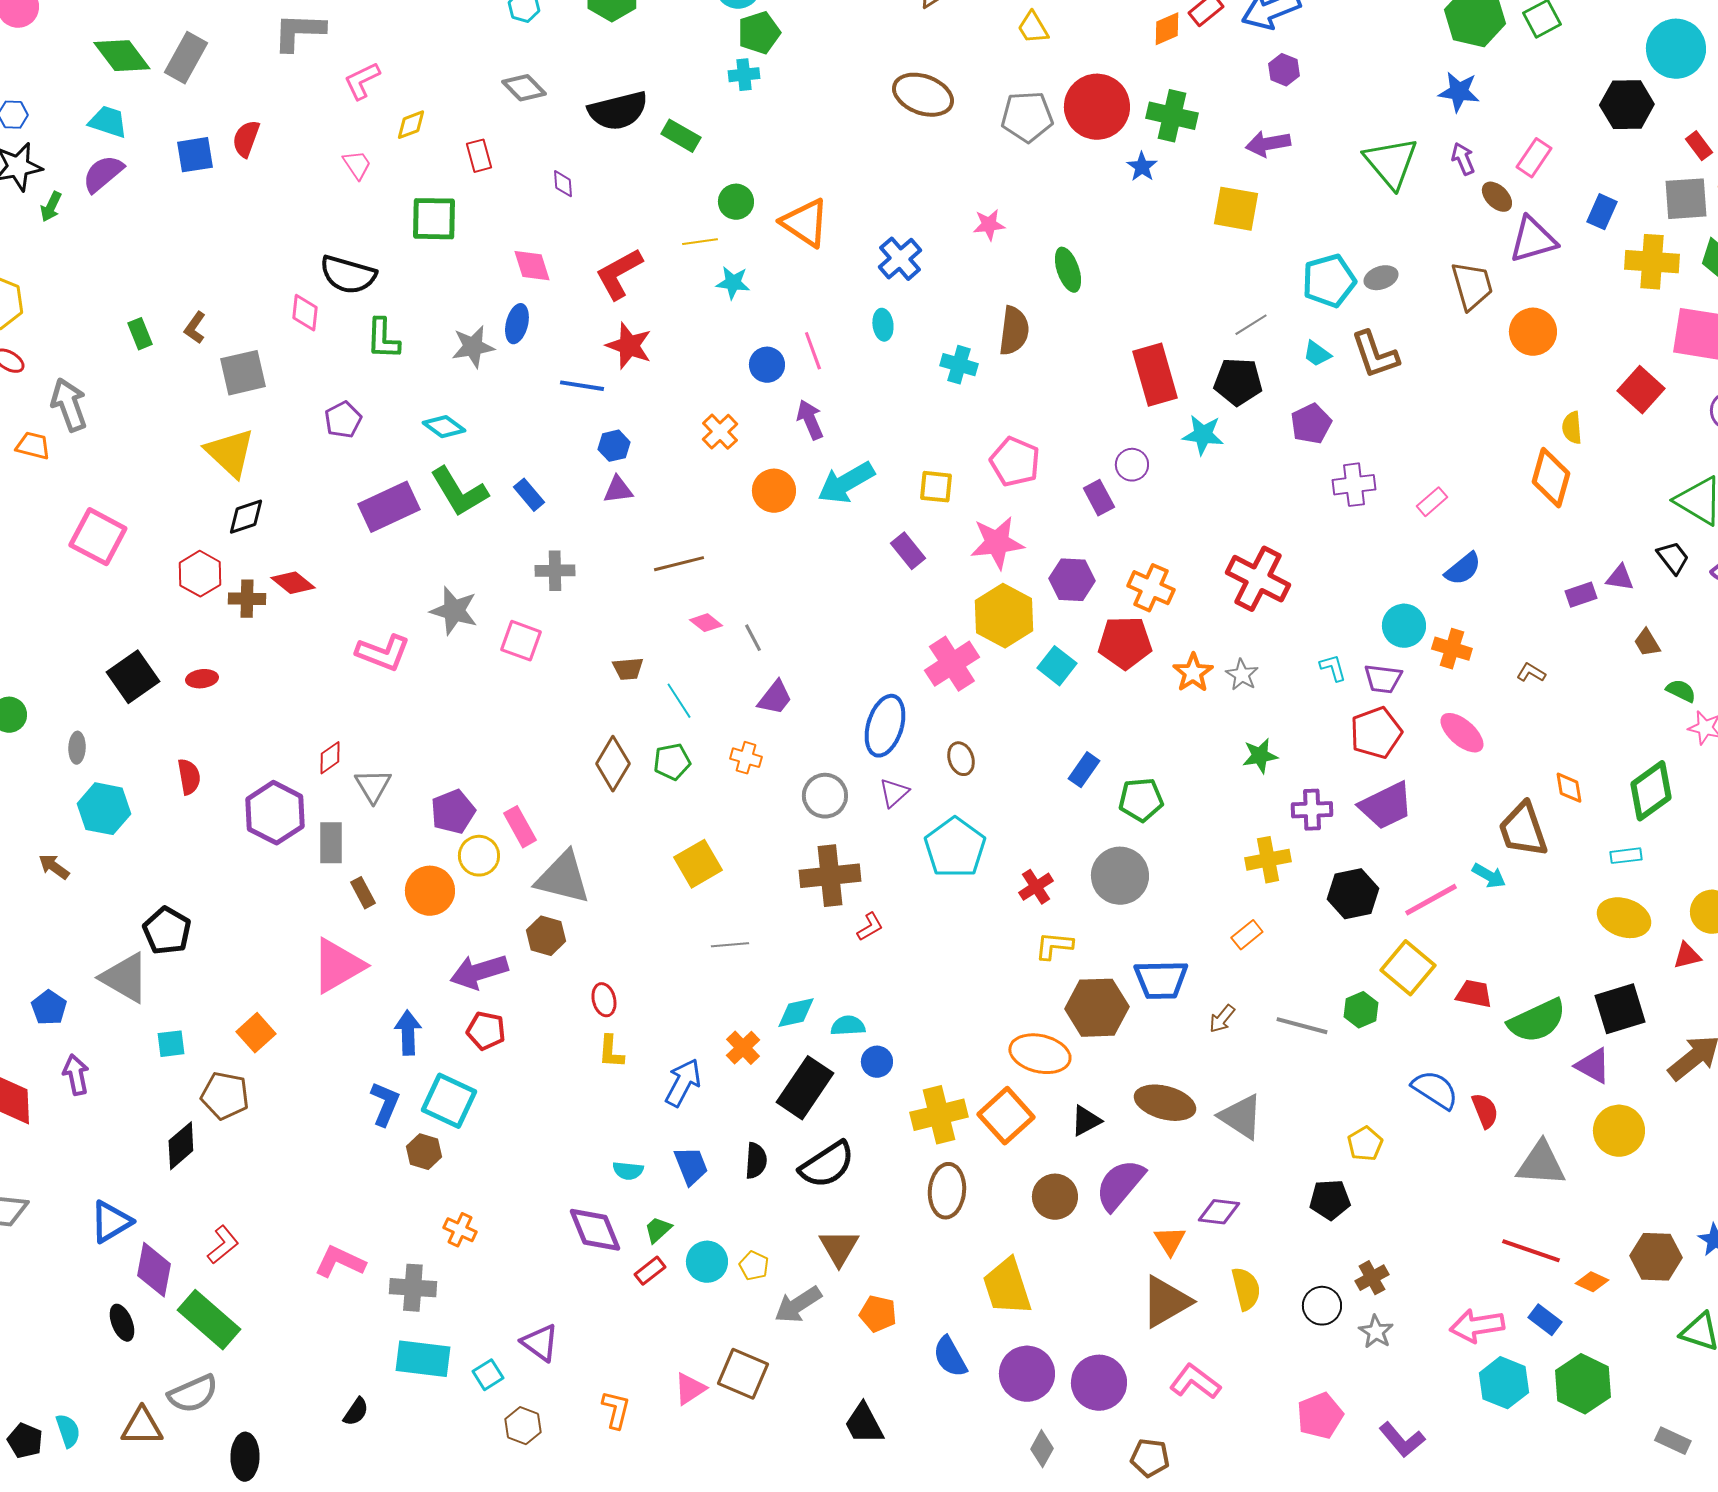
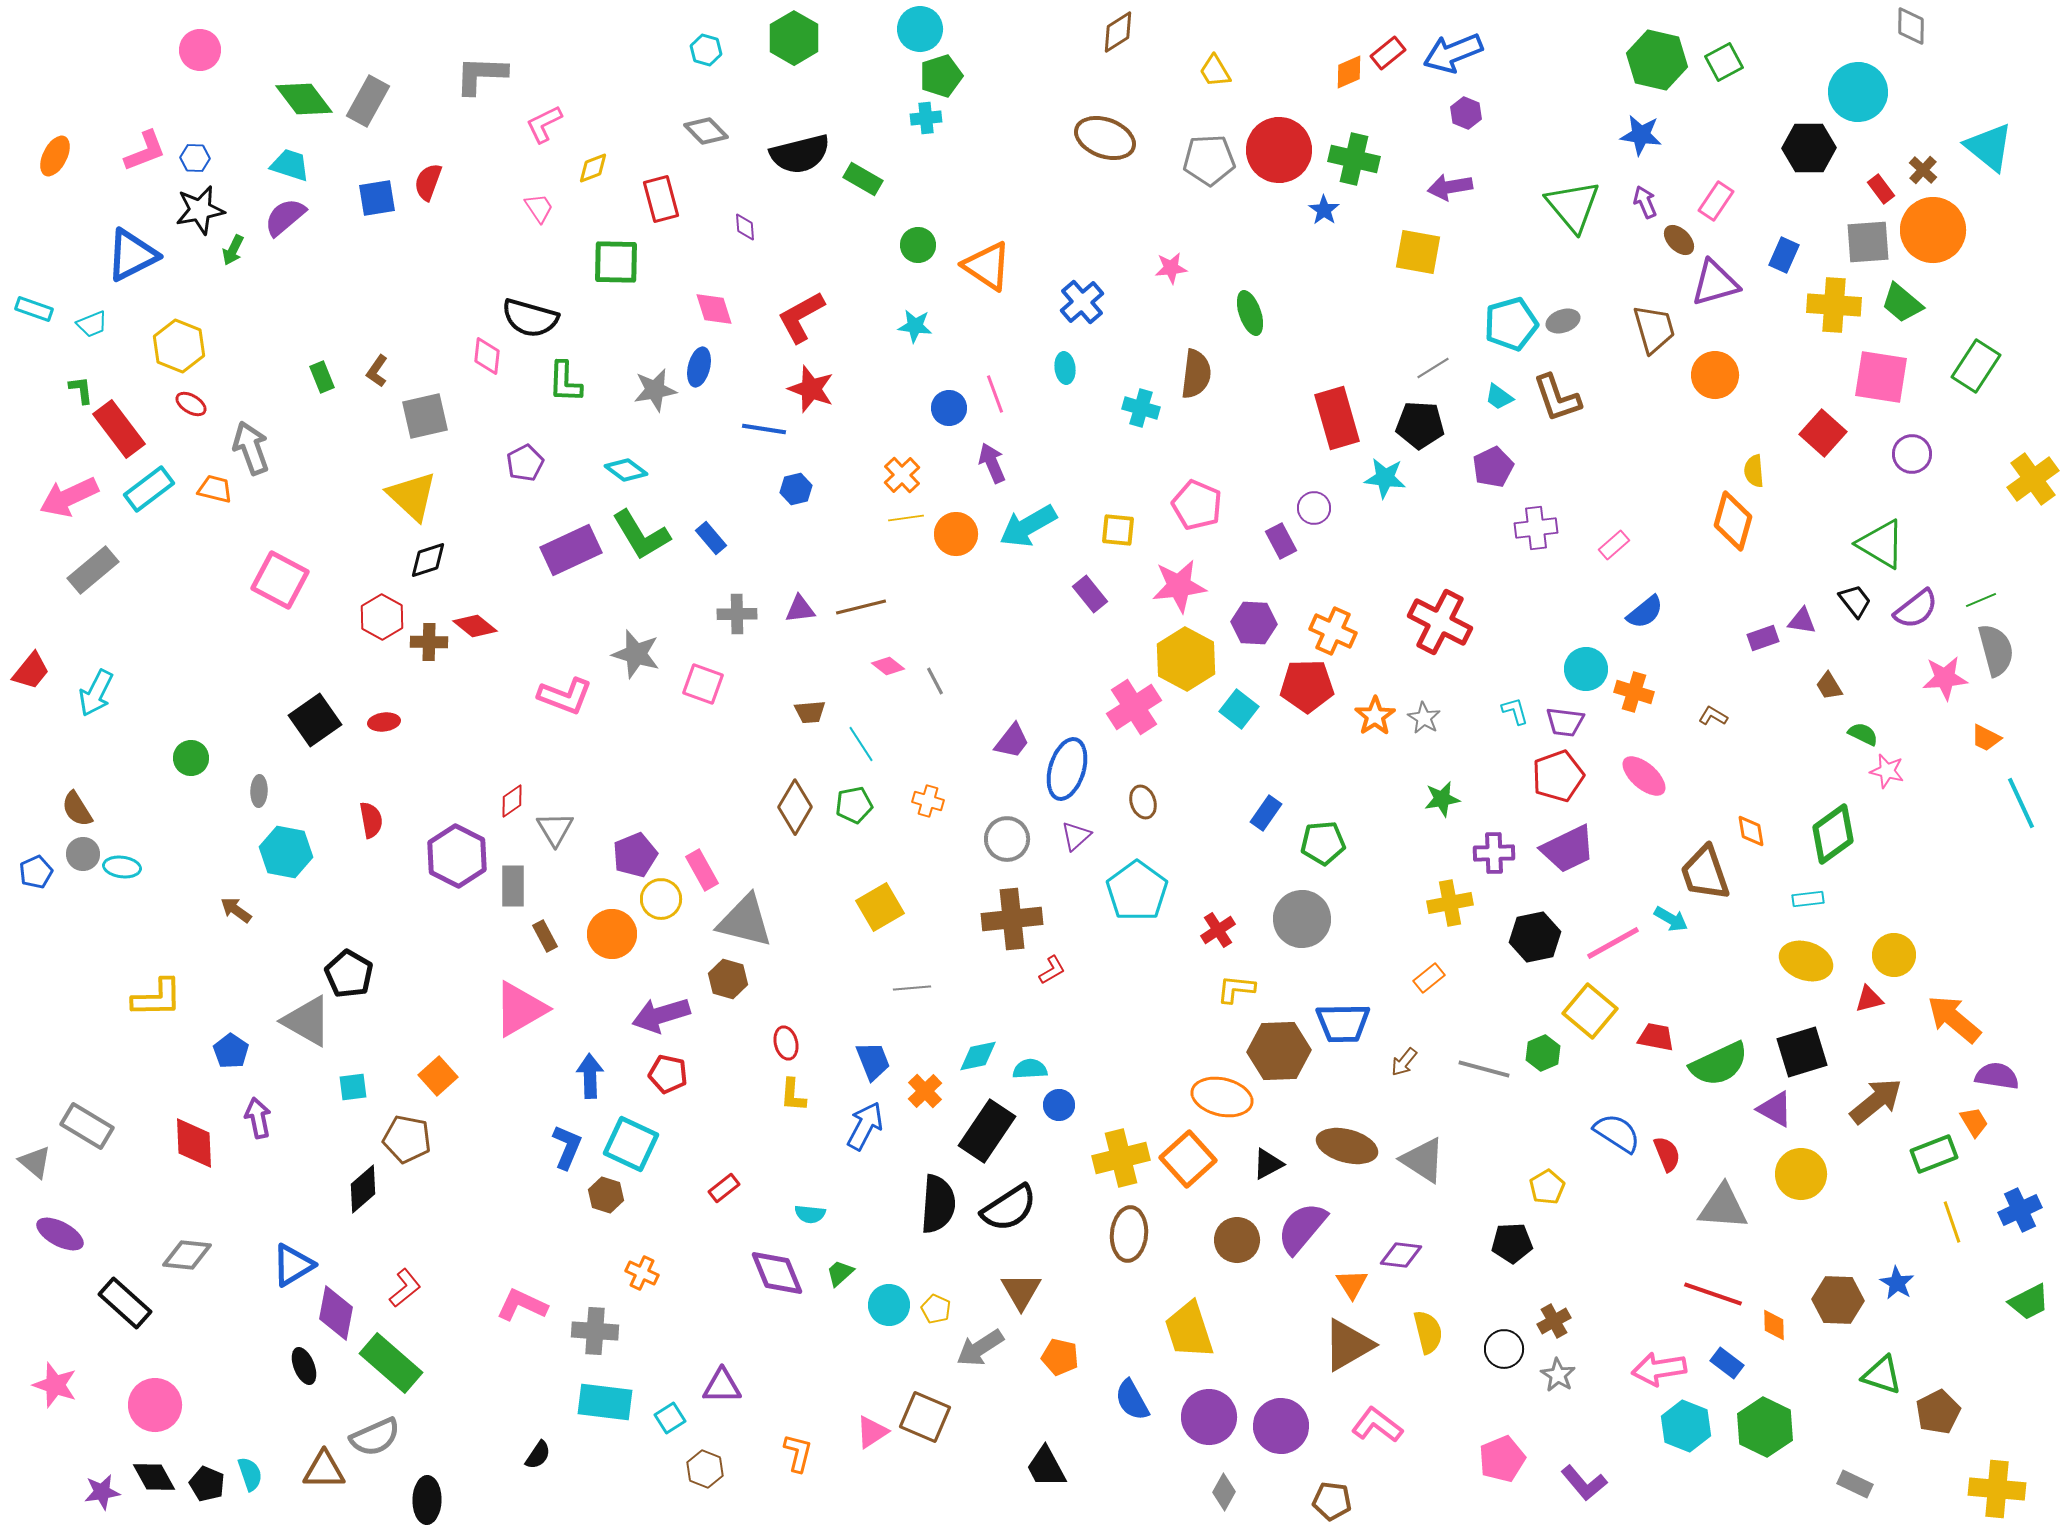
red rectangle: (479, 156) -> (661, 199), size x1.4
yellow line: (700, 242) -> (906, 518), moved
purple triangle: (618, 490) -> (800, 609), moved
purple trapezoid: (775, 698) -> (1012, 741), moved
black semicircle: (756, 1161) -> (938, 1204), size x1.6
blue trapezoid: (691, 1166) -> (873, 1061), moved
red rectangle: (650, 1271) -> (724, 1188), moved
orange diamond: (1592, 1282) -> (1774, 1325), turned 64
purple triangle: (540, 1343) -> (722, 1386), turned -36

